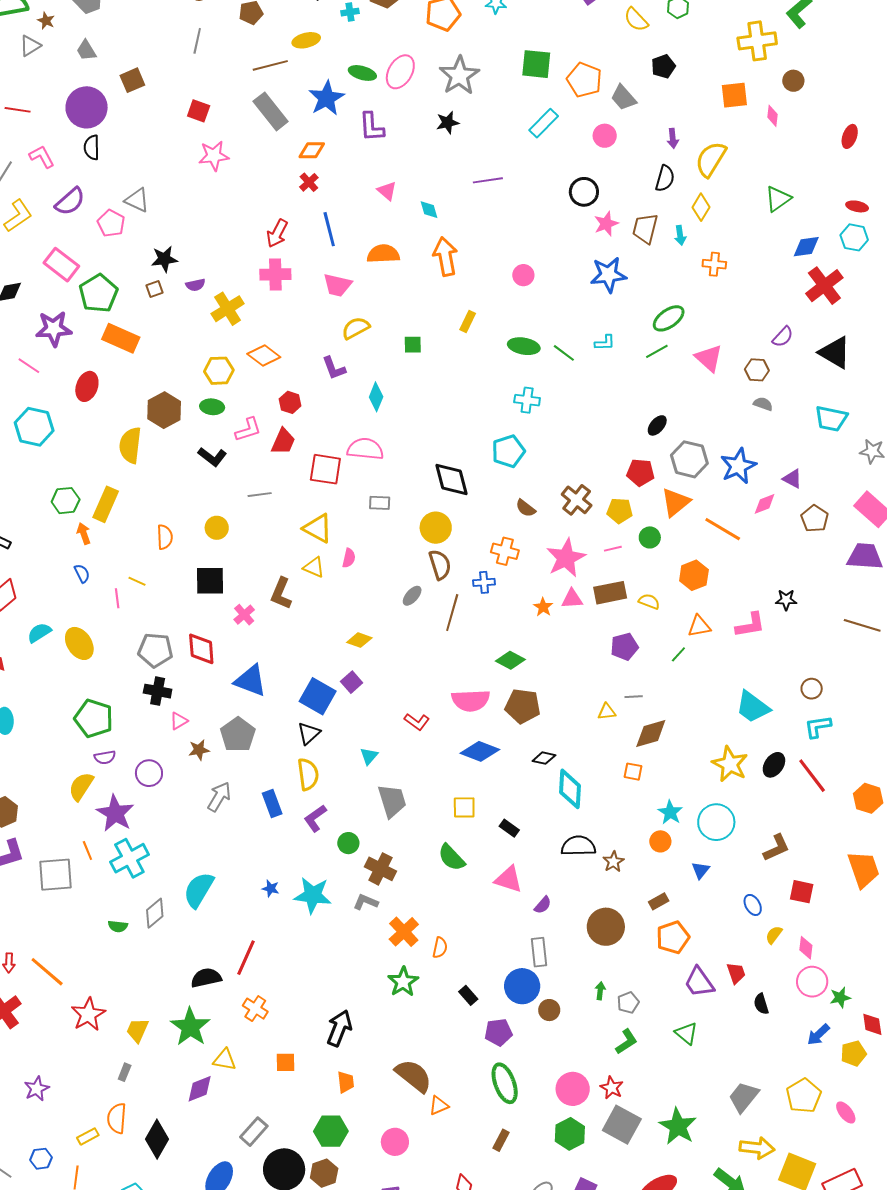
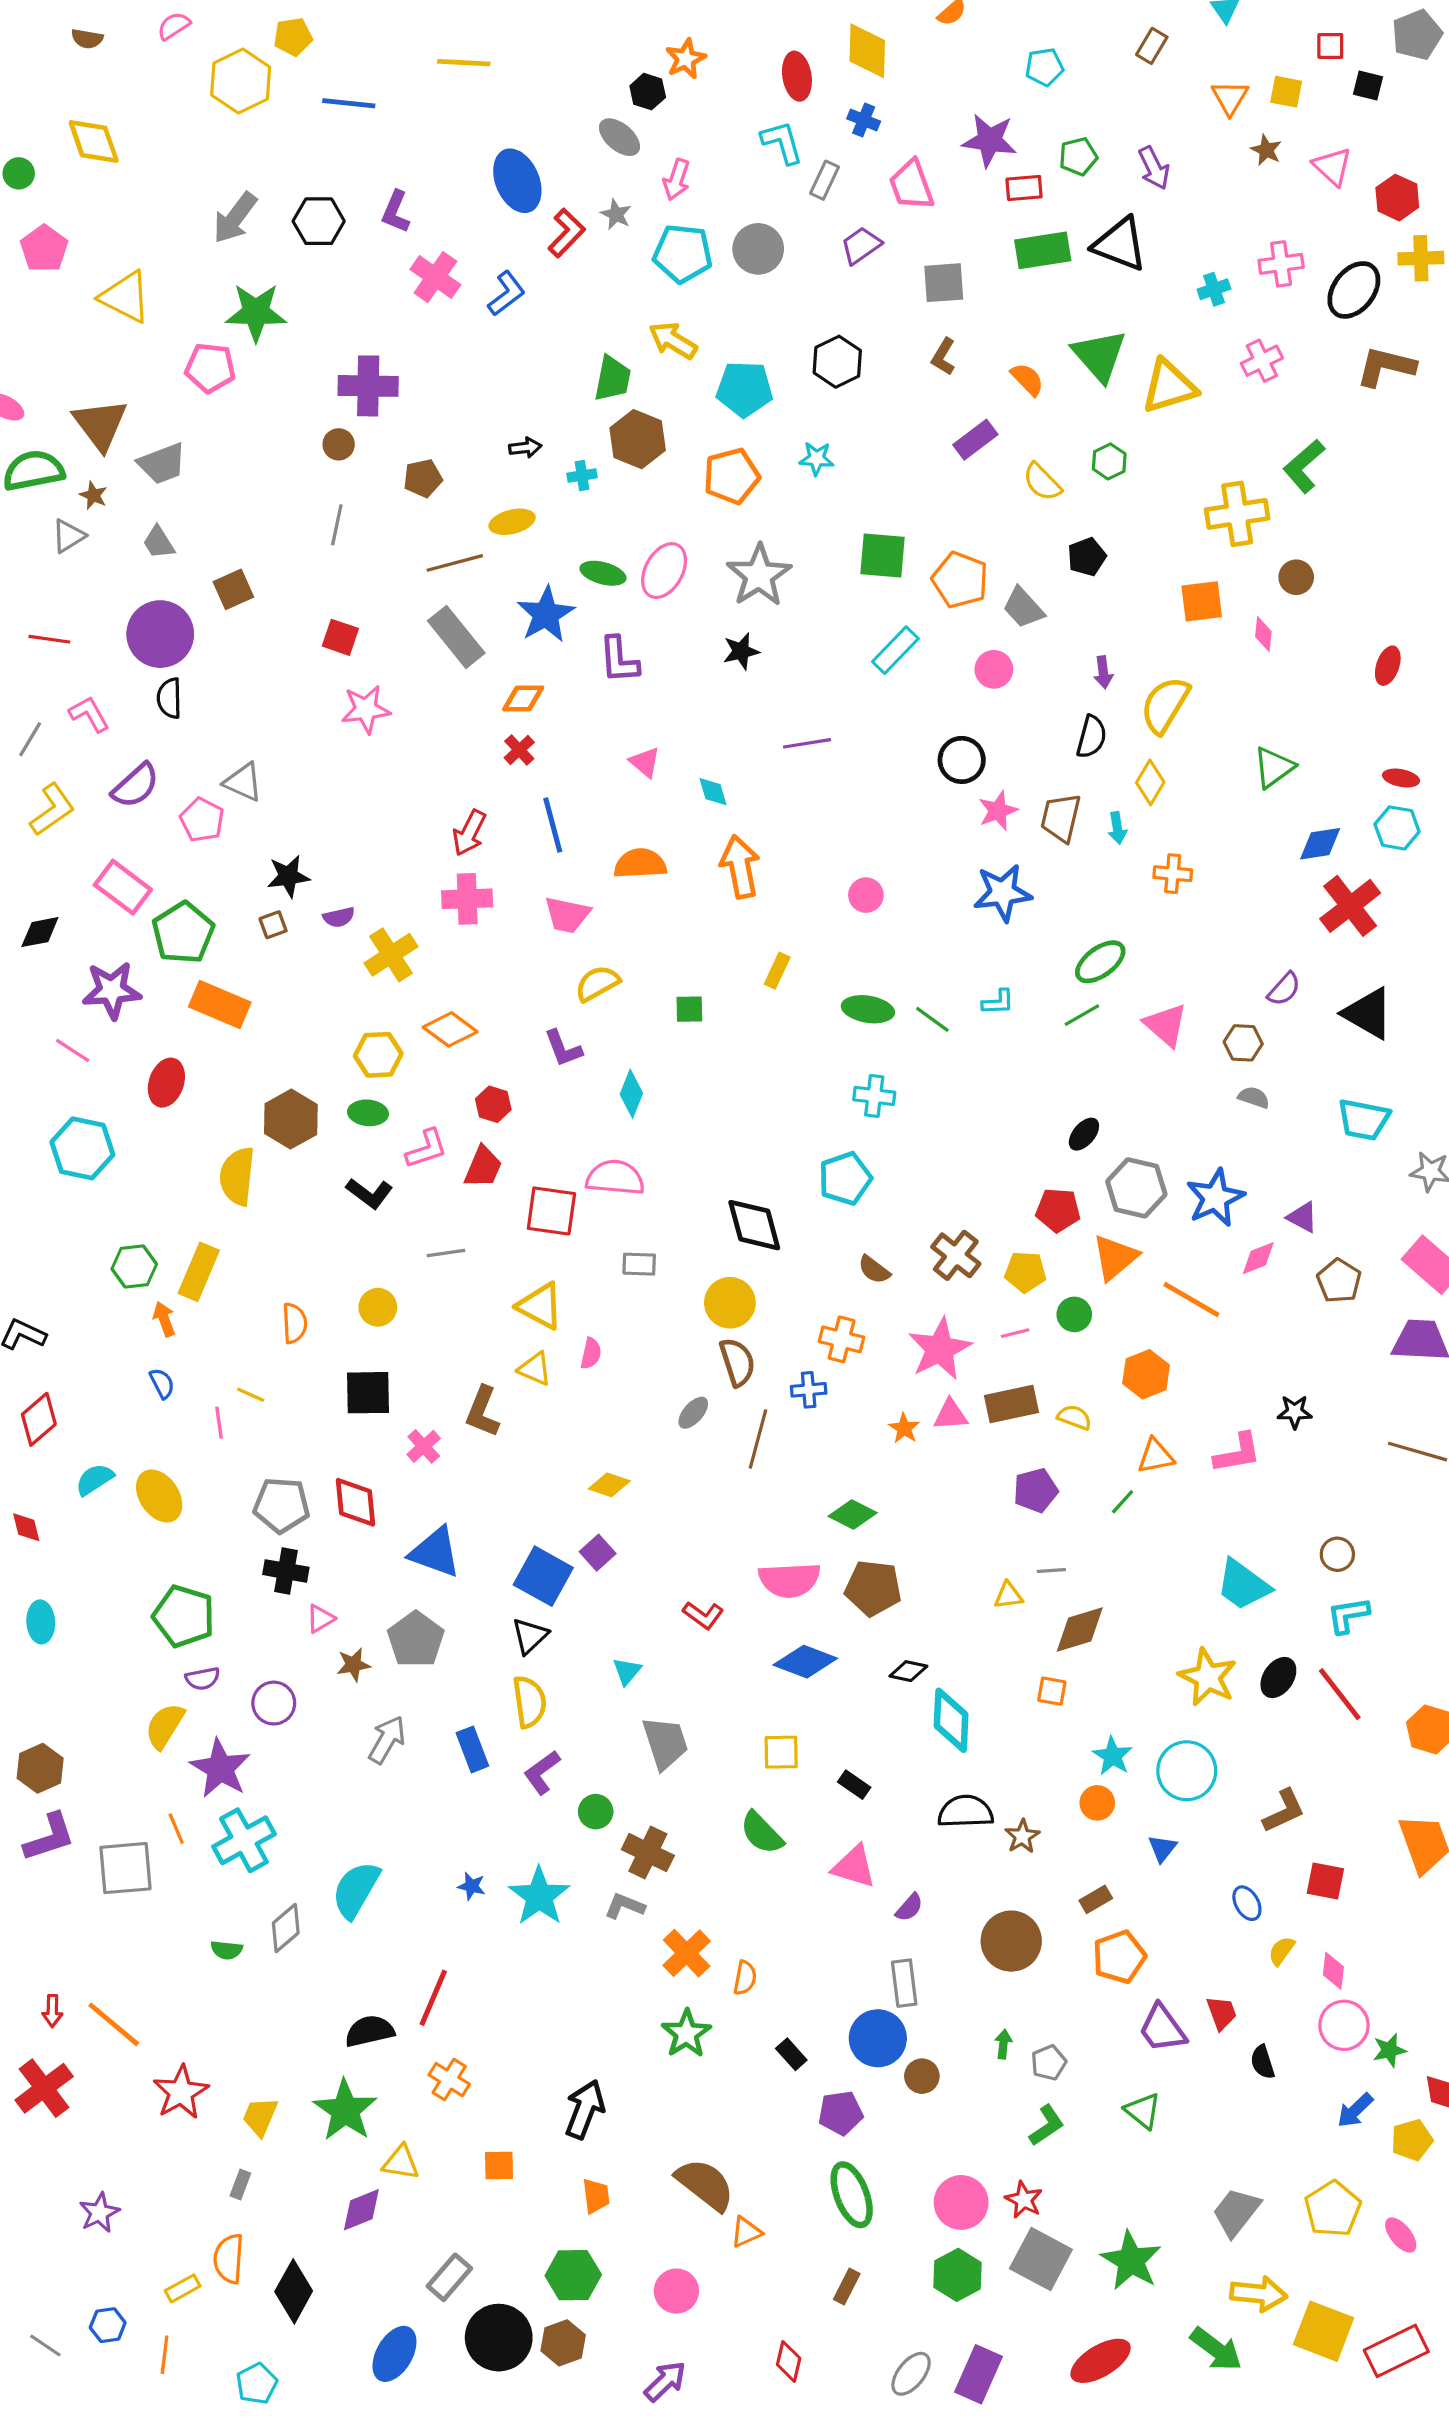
cyan star: (313, 895) -> (539, 1896), turned 30

